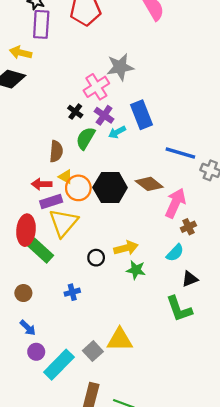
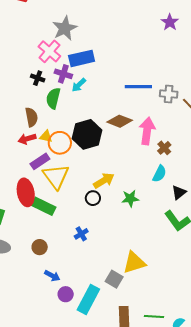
blue rectangle: (141, 115) -> (82, 58), moved, turned -65
red arrow: (42, 184) -> (27, 139), moved
yellow arrow: (126, 248) -> (104, 181), moved

